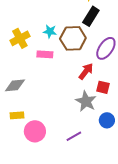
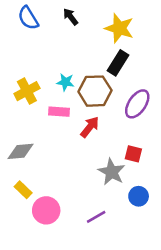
red arrow: (86, 71) -> (90, 127), moved
yellow rectangle: (17, 115) -> (23, 190), turned 48

